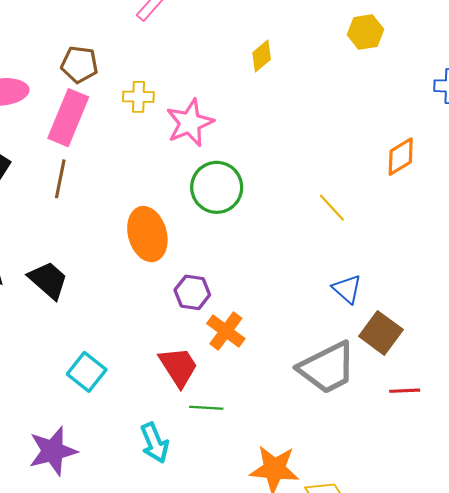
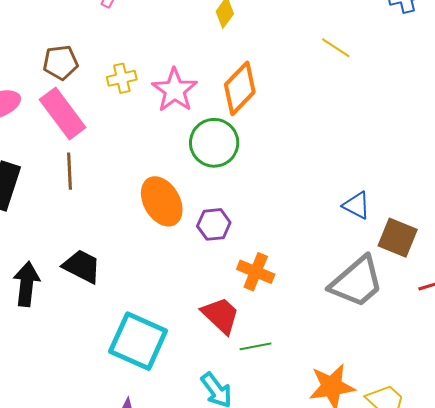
pink rectangle: (68, 118) -> (63, 114), turned -45
orange diamond: (401, 157) -> (240, 88), moved, size x1.4
yellow line: (332, 208) -> (336, 48), moved
purple hexagon: (192, 292) -> (214, 224), moved
cyan square: (87, 372) -> (138, 341), size x1.6

